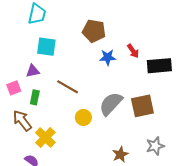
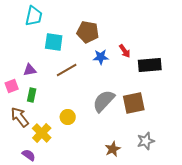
cyan square: (46, 47) -> (54, 42), moved
brown line: (68, 87) -> (67, 70), moved, turned -60
yellow circle: (83, 117) -> (68, 117), moved

